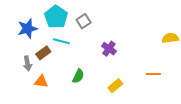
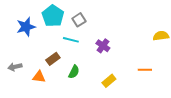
cyan line: (61, 41) -> (71, 40), moved
brown rectangle: (43, 53) -> (53, 59), moved
gray arrow: (27, 63) -> (15, 67), moved, turned 88

